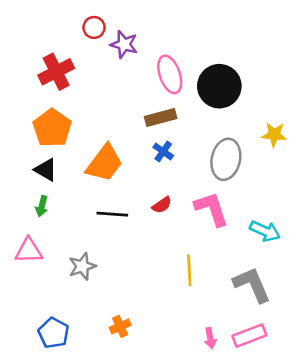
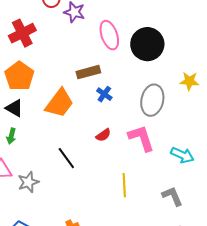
brown rectangle: (161, 118) -> (88, 72), moved
black line: (112, 214) -> (66, 158), moved, turned 50
gray star: (82, 266) -> (28, 182), moved
gray L-shape: (252, 285) -> (172, 196), size x0.7

